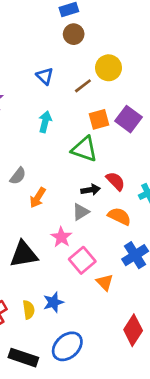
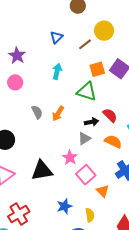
blue triangle: (45, 76) -> (56, 37), turned 32
gray semicircle: (18, 176) -> (37, 112), turned -64
orange arrow: (38, 198) -> (58, 114), moved
yellow semicircle: (29, 310) -> (90, 215), moved

